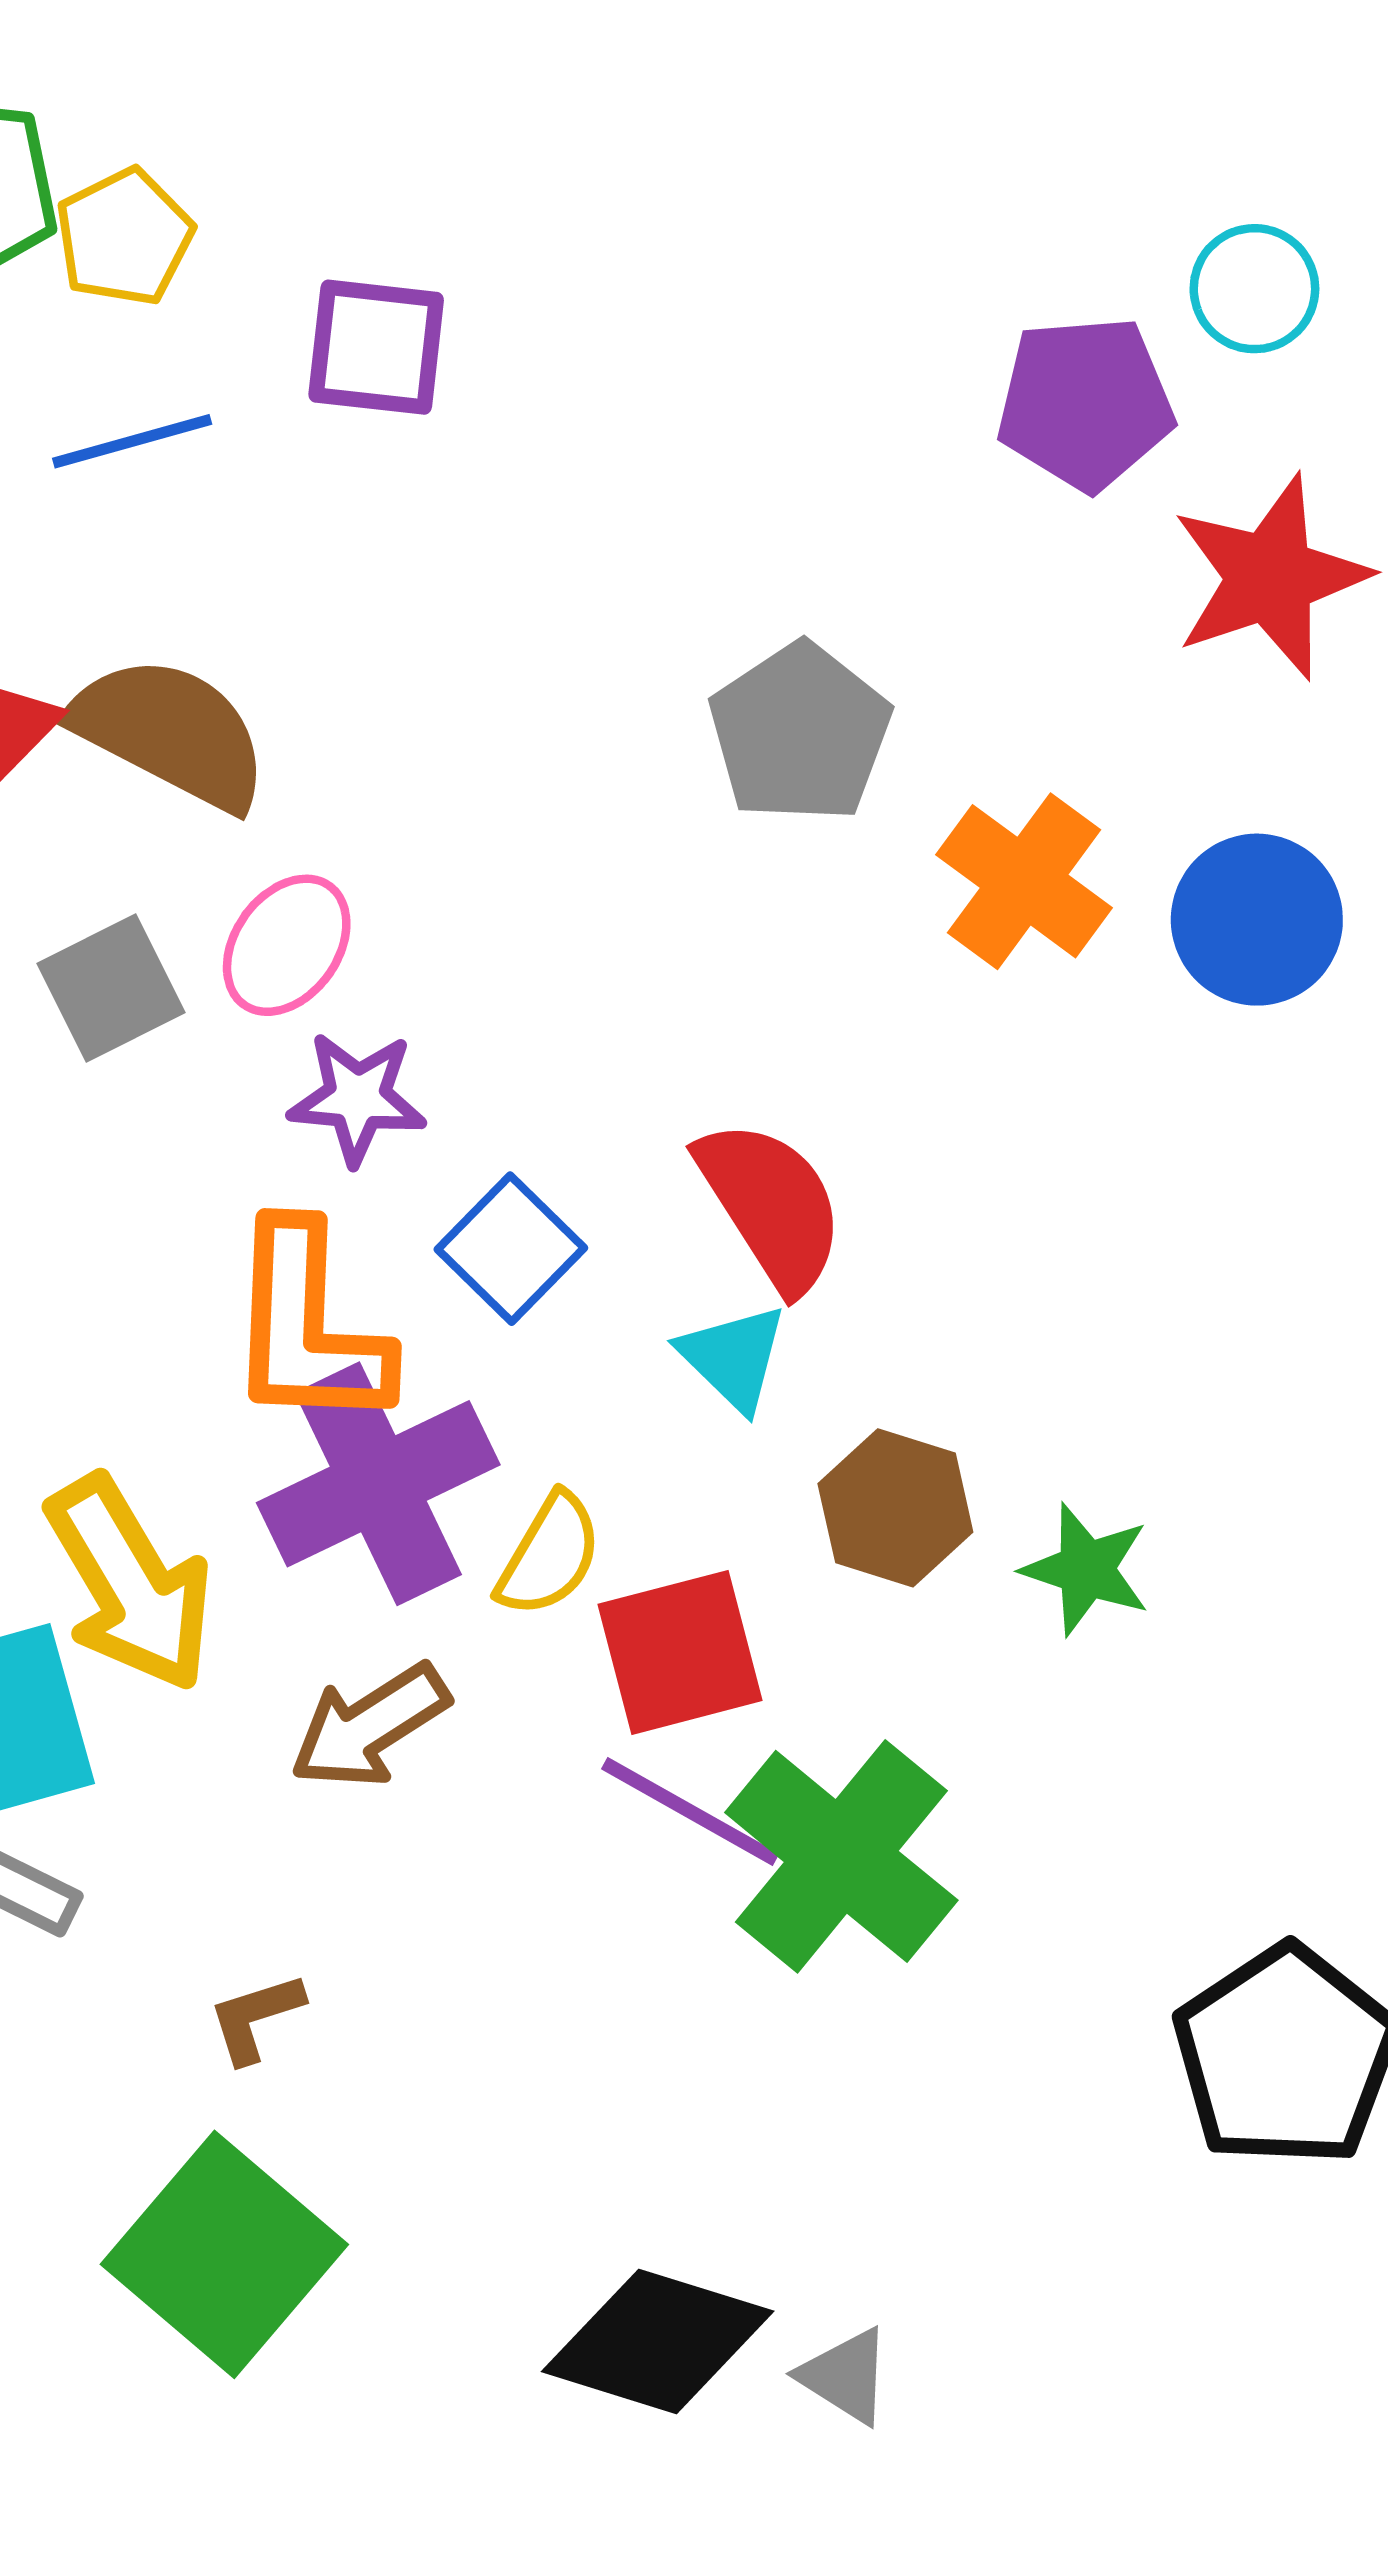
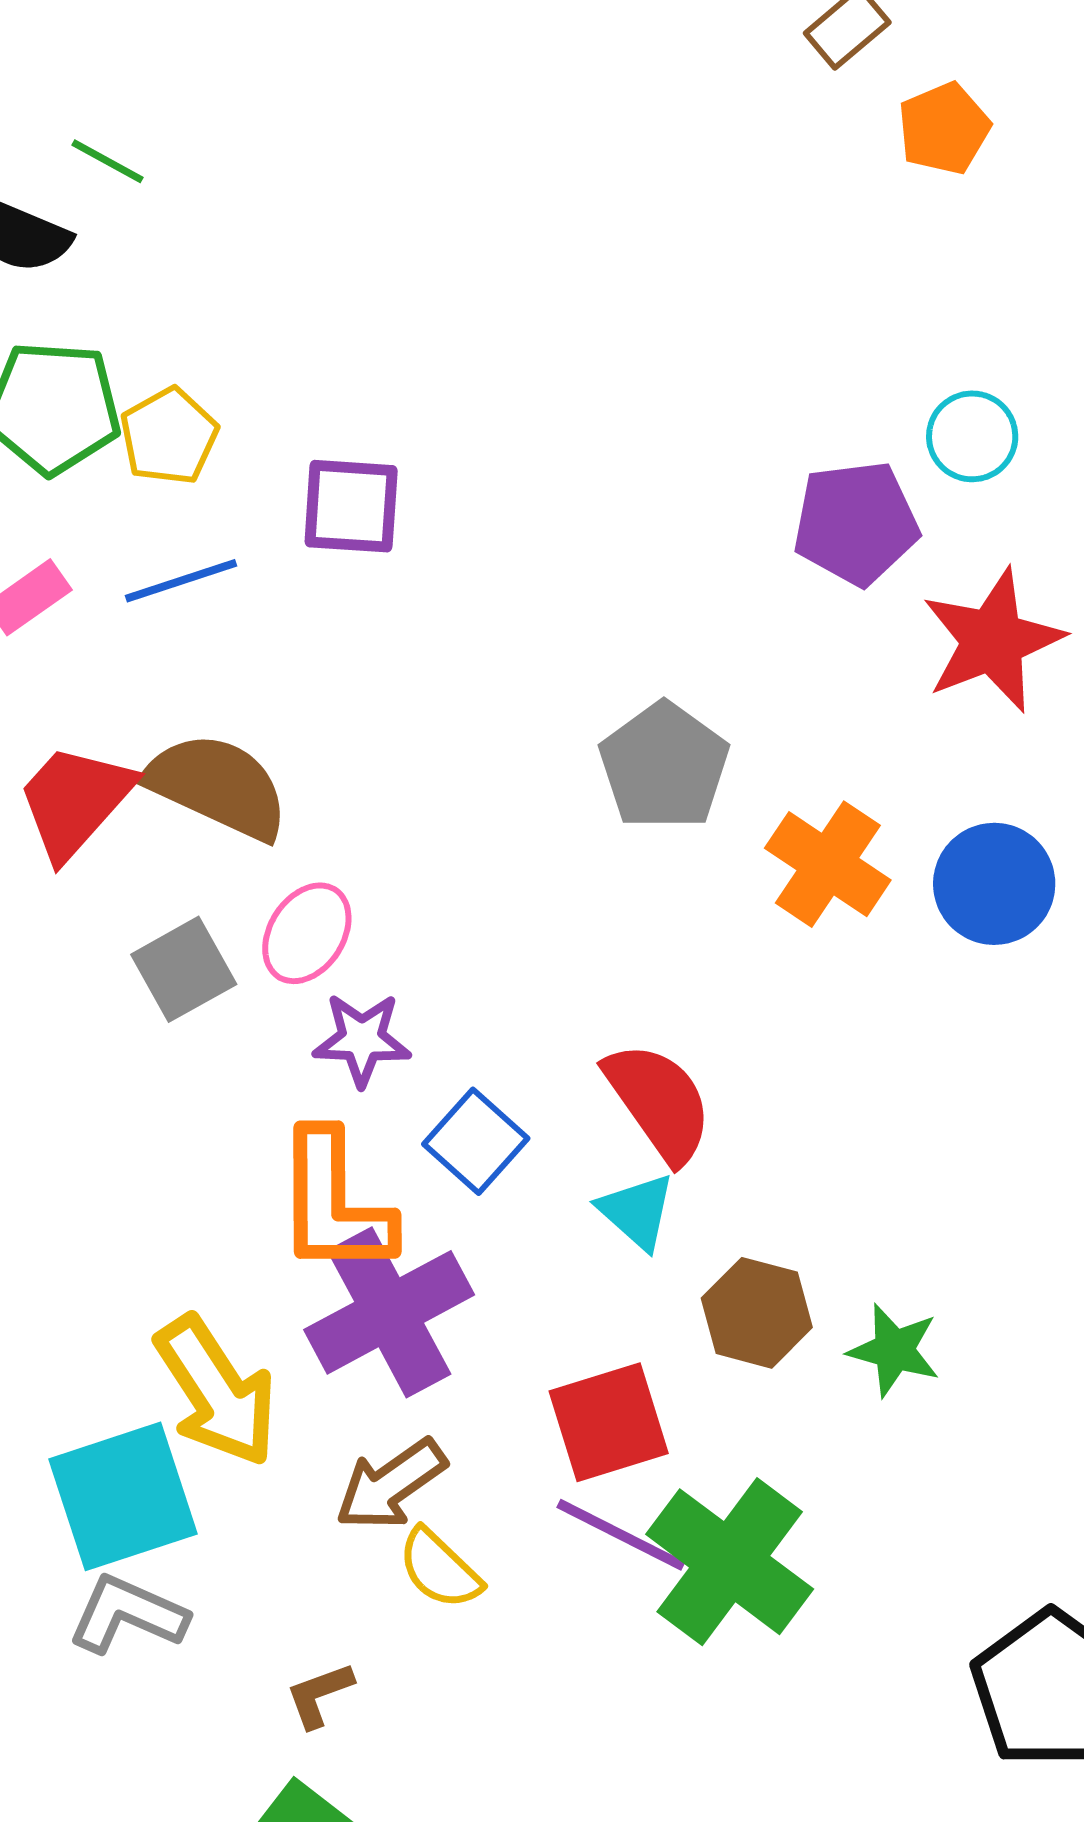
yellow semicircle: (549, 1555) -> (440, 1569), moved, turned 106

